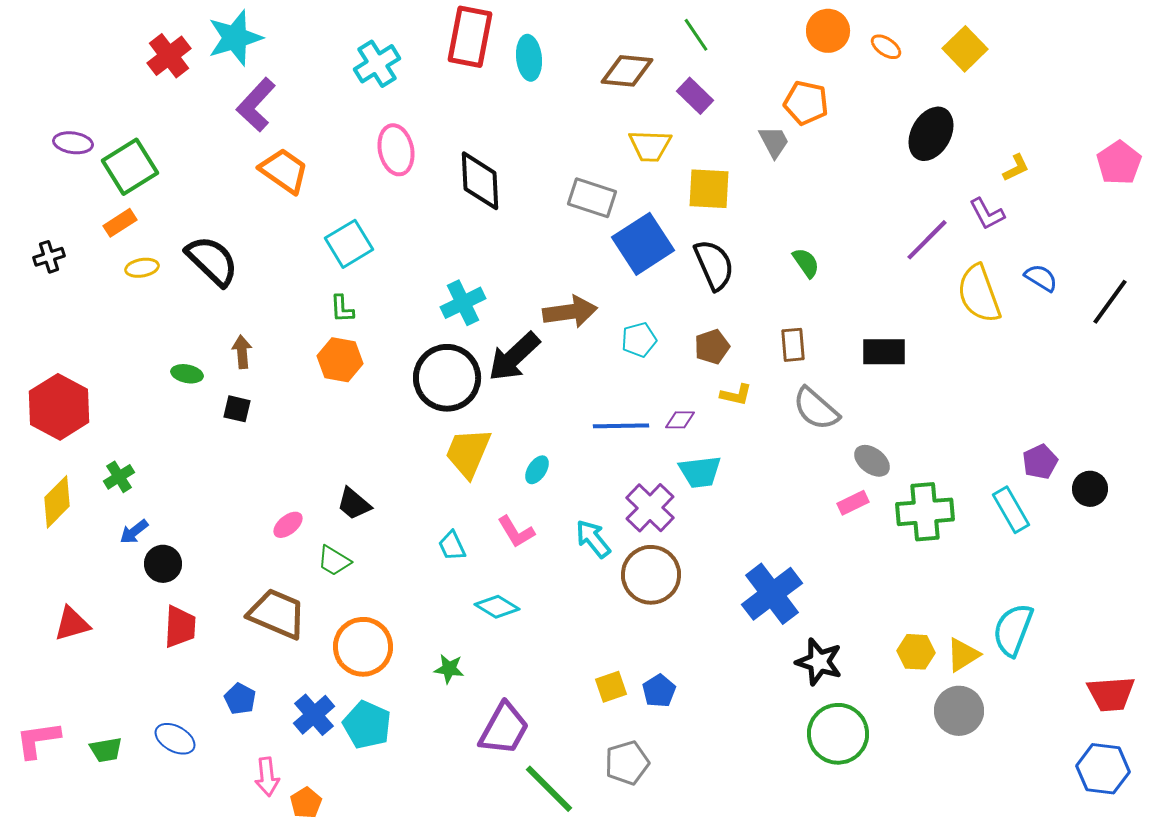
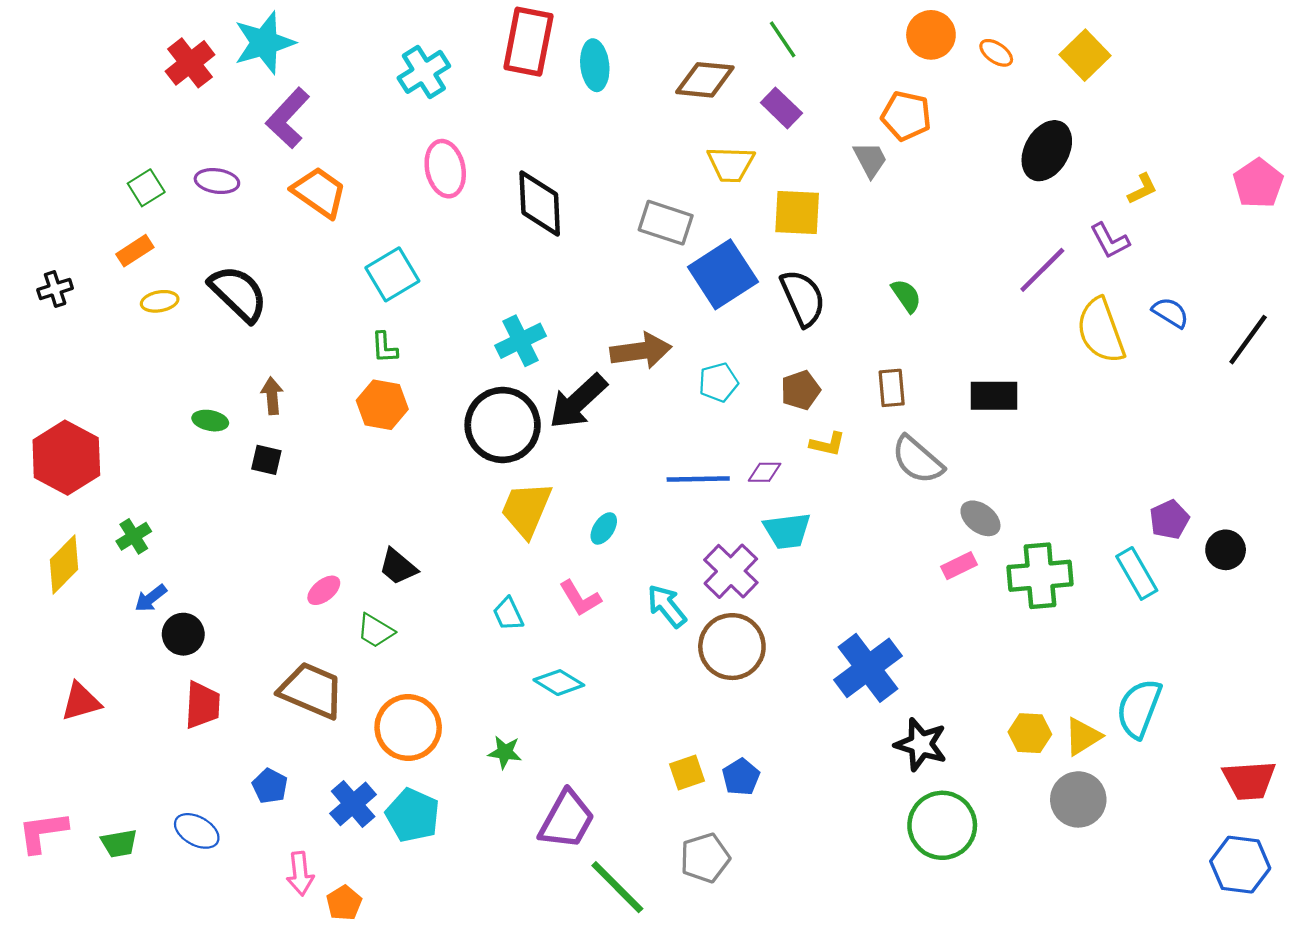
purple ellipse: (73, 143) -> (217, 181), moved
green square: (130, 167) -> (146, 188), size x0.6

